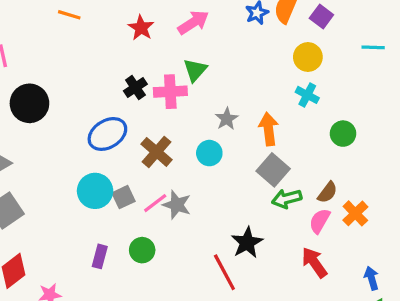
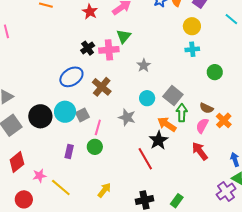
cyan line: (373, 47) -> (231, 19), turned 40
cyan cross: (307, 95) -> (192, 49), turned -32
black circle: (29, 103) -> (40, 116), moved
orange arrow: (269, 129) -> (167, 124), moved, turned -48
cyan circle: (209, 153) -> (147, 98), moved
brown semicircle: (327, 192) -> (206, 108), turned 80
green arrow: (287, 199) -> (182, 113), turned 108
pink line: (155, 203) -> (98, 127), moved, turned -35
gray star: (177, 205) -> (127, 117), moved

